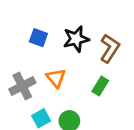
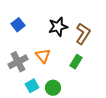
blue square: (38, 38) -> (18, 25), moved, turned 32

